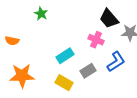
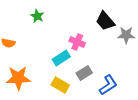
pink cross: (96, 40) -> (77, 42), moved
blue L-shape: (116, 62) -> (108, 85), moved

